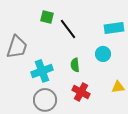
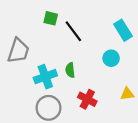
cyan rectangle: (114, 28) -> (123, 30), turned 66
green semicircle: (75, 65) -> (70, 70), moved

